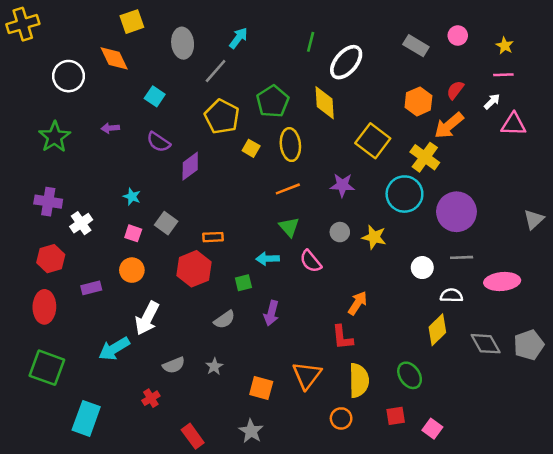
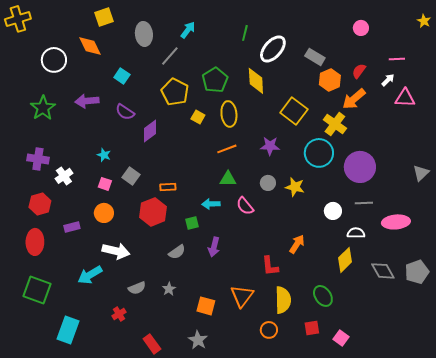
gray rectangle: (416, 46) -> (315, 57), moved
yellow star: (505, 46) -> (424, 21), moved
purple arrow: (110, 128) -> (87, 101), size x1.6
green triangle: (289, 227) -> (228, 179), turned -48
orange arrow: (358, 303) -> (297, 244), moved
white arrow: (147, 318) -> (116, 251), turned -104

